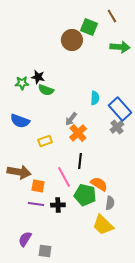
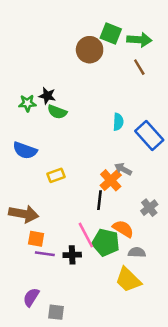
brown line: (112, 16) -> (139, 67), moved
green arrow: (120, 47) -> (139, 40), moved
gray arrow: (71, 119) -> (123, 169), moved, turned 80
gray cross: (117, 127) -> (149, 208), moved
orange cross: (78, 133) -> (111, 180), moved
pink line: (64, 177) -> (86, 235), moved
orange square: (38, 186) -> (36, 239), moved
gray semicircle: (110, 203) -> (137, 252), turned -96

